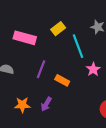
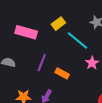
cyan line: (78, 46) -> (77, 40), turned -30

